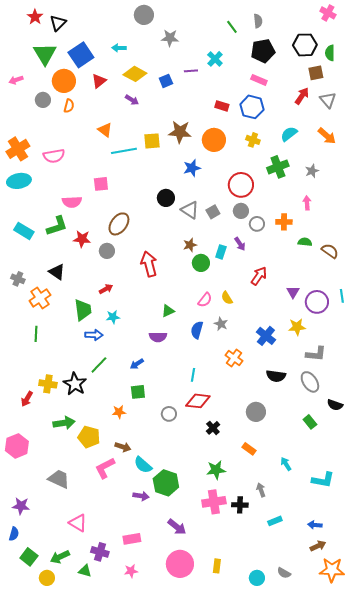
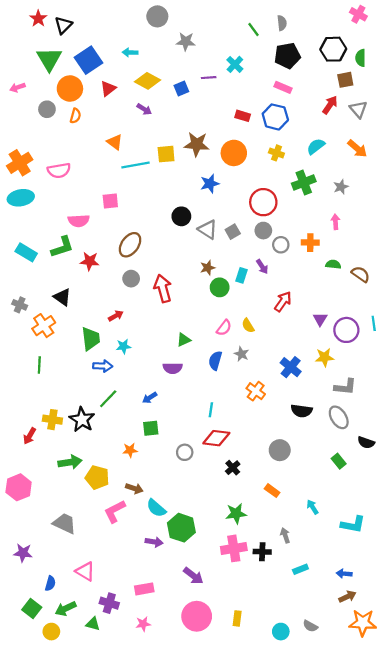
gray circle: (107, 251) -> (131, 279), moved
blue semicircle: (14, 534) -> (50, 583), moved

